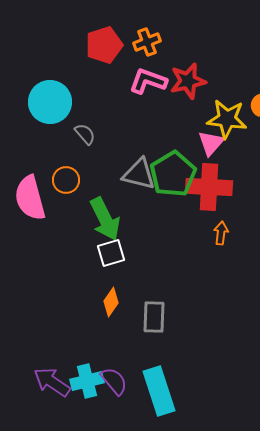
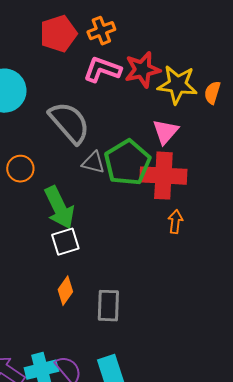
yellow star: (227, 119) -> (177, 85), moved
gray semicircle: (85, 134) -> (69, 123), moved, size x2.0
gray triangle: (139, 174) -> (93, 163), size x0.7

